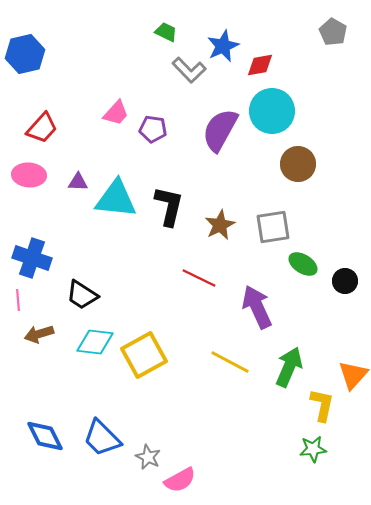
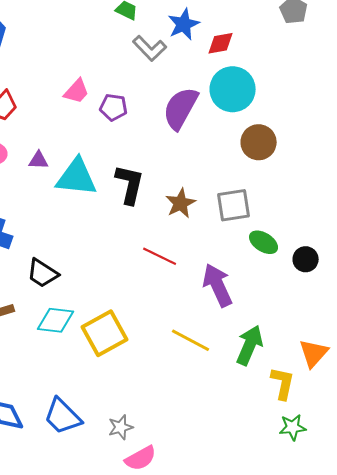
green star: (313, 449) -> (293, 427), moved
gray star: (148, 457) -> (121, 427), moved, turned 30

